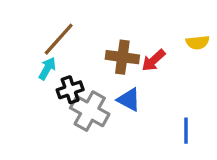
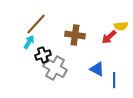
red arrow: (153, 60) -> (109, 37), moved
blue triangle: (129, 100) -> (97, 69), moved

